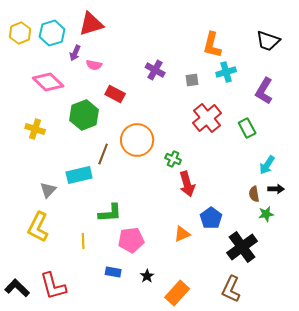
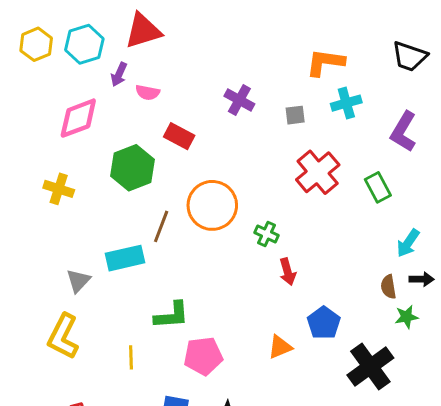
orange L-shape: (212, 45) -> (325, 62), turned 84
pink diamond: (48, 82) -> (78, 118), turned -64
red arrow: (187, 184) -> (288, 272), size x0.7

